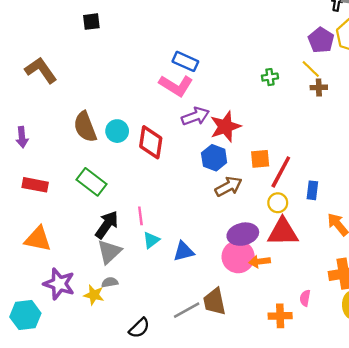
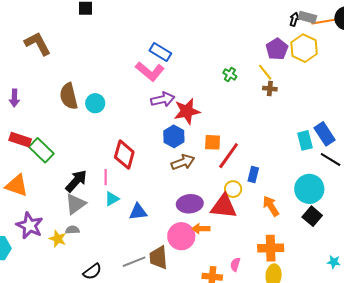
green cross: (270, 77) -> (230, 74), turned 32
red diamond: (151, 142) -> (124, 155), moved
green rectangle: (92, 182) -> (41, 150), moved
yellow circle: (278, 203) -> (233, 189), moved
pink circle: (238, 257) -> (181, 236), moved

